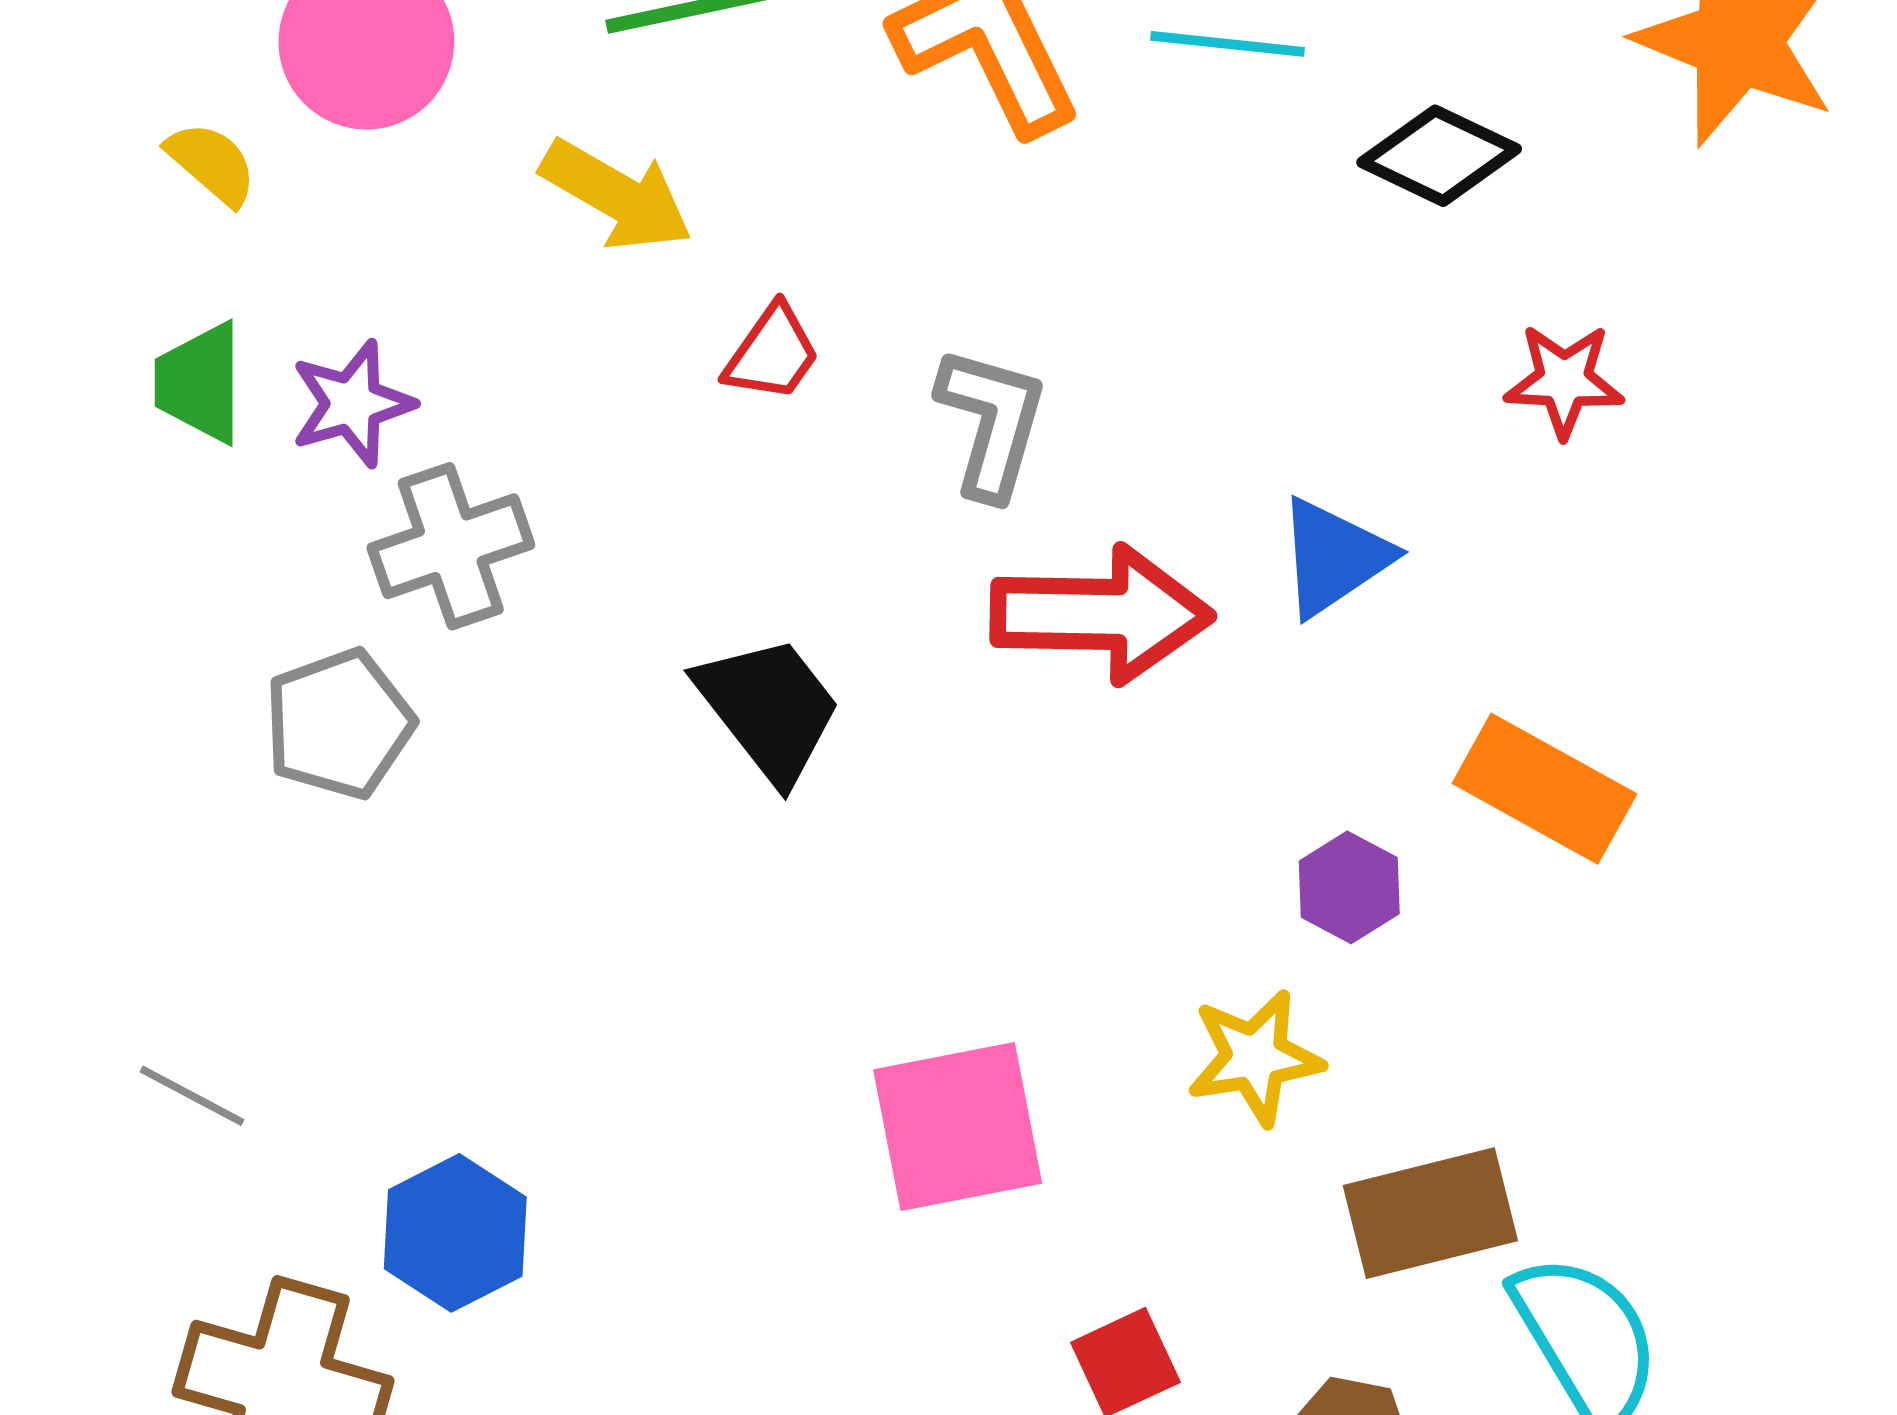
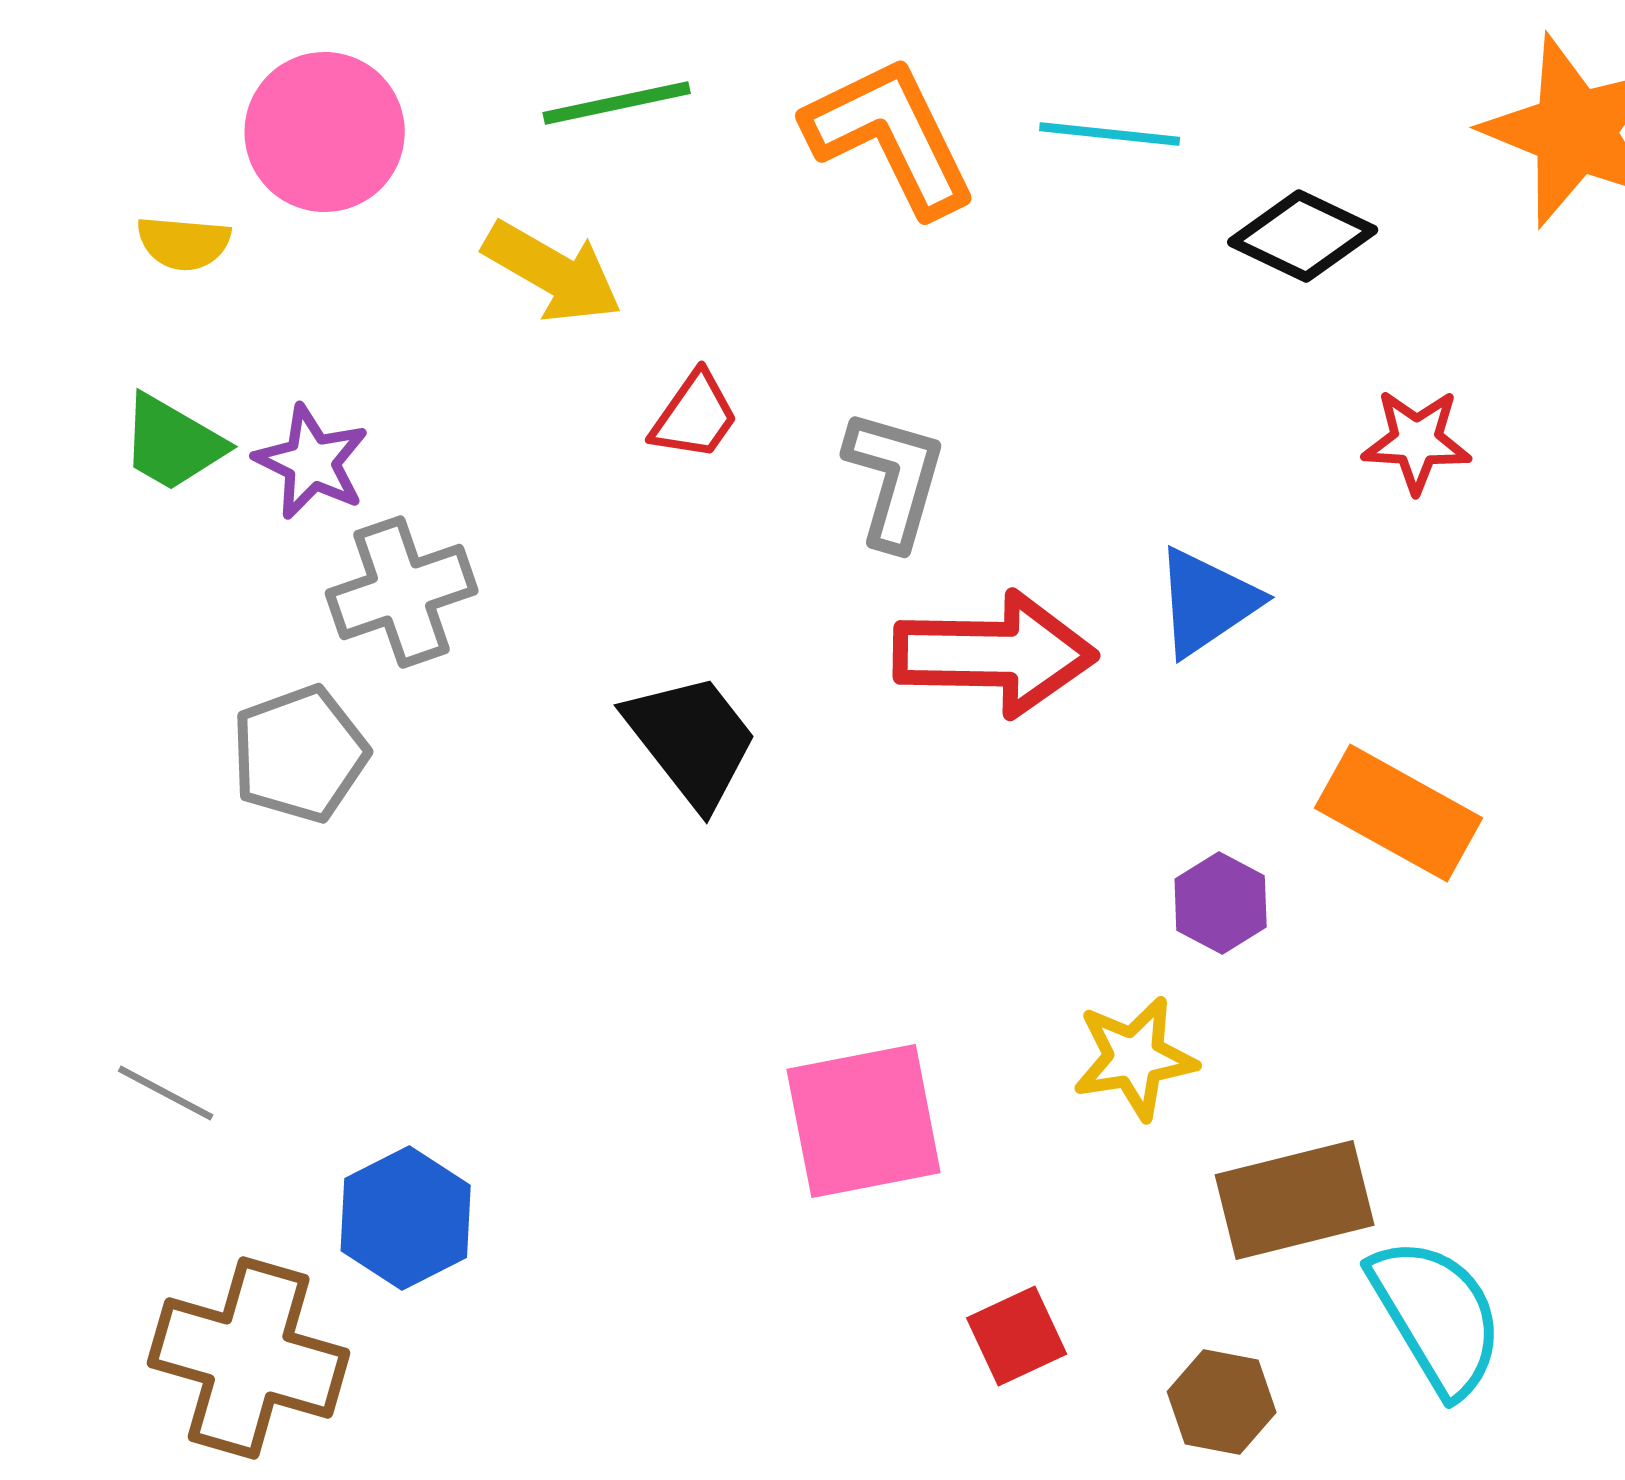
yellow semicircle: (212, 163) -> (184, 243), turned 144
green trapezoid: (200, 383) -> (173, 443), turned -60
purple star: (352, 404) -> (312, 462), turned -30

